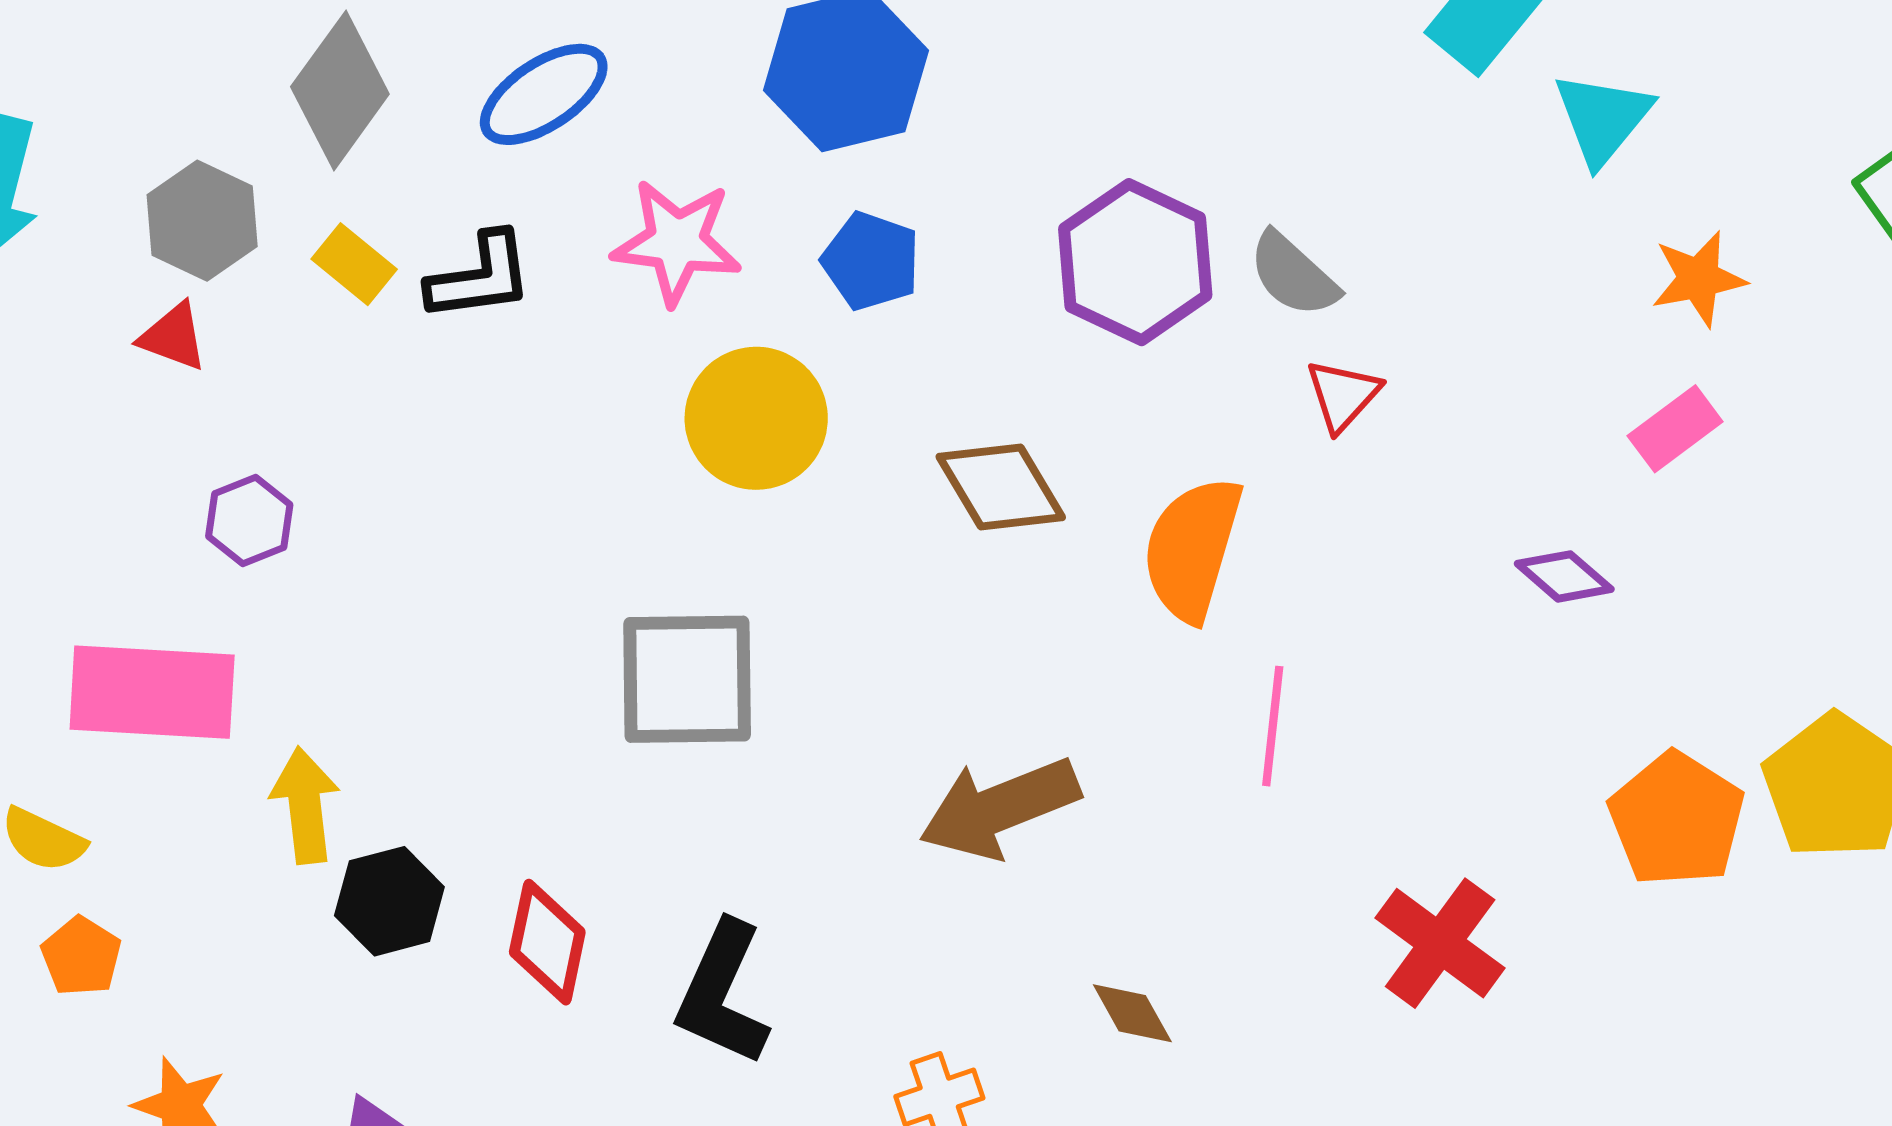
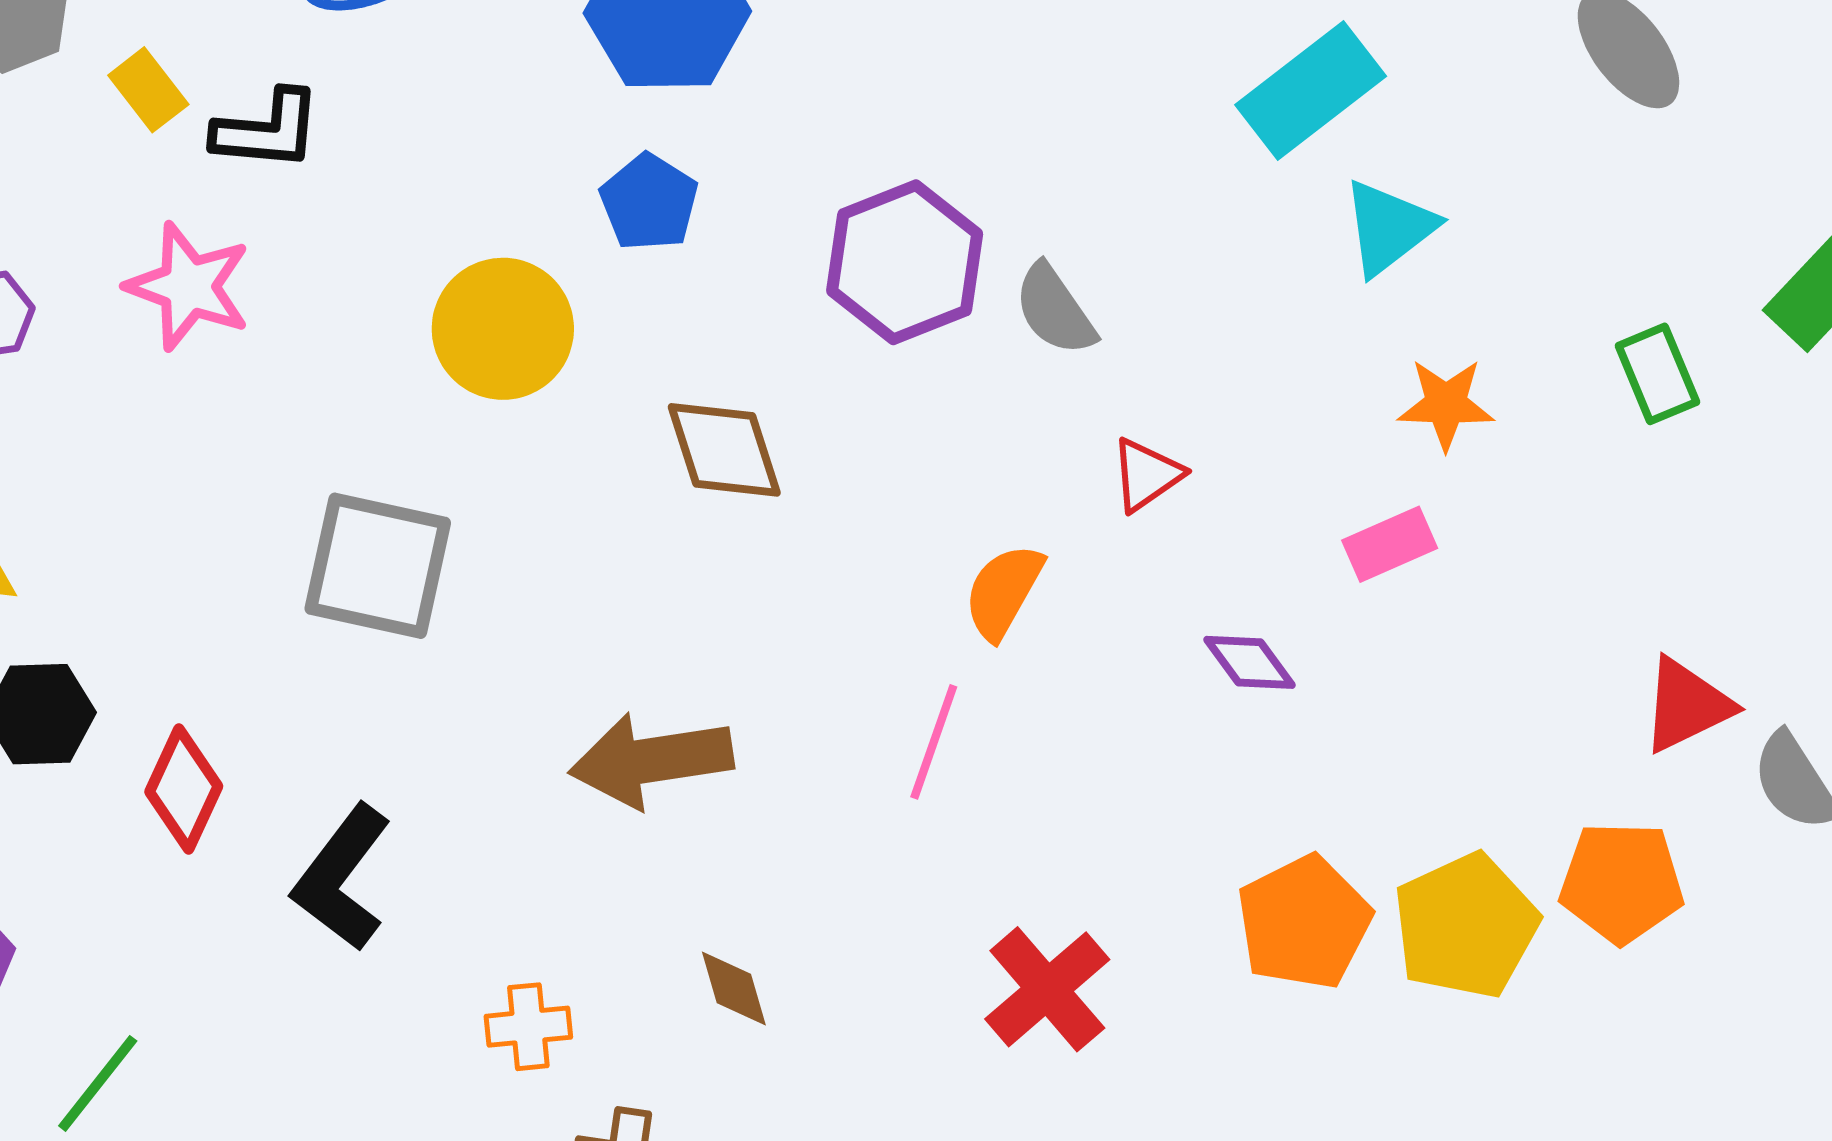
pink star: (677, 242) -> (189, 287), moved
red triangle: (1343, 395) -> (1147, 475), moved
orange semicircle: (1192, 549) -> (1004, 592), moved, size x0.7

